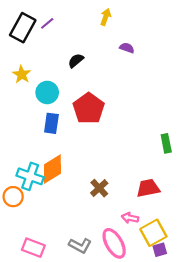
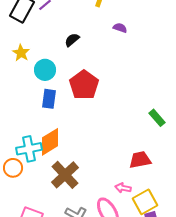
green rectangle: (166, 143) -> (157, 118), turned -30
cyan cross: (30, 176) -> (29, 149), turned -30
brown cross: (99, 188) -> (65, 175), moved, size x1.6

